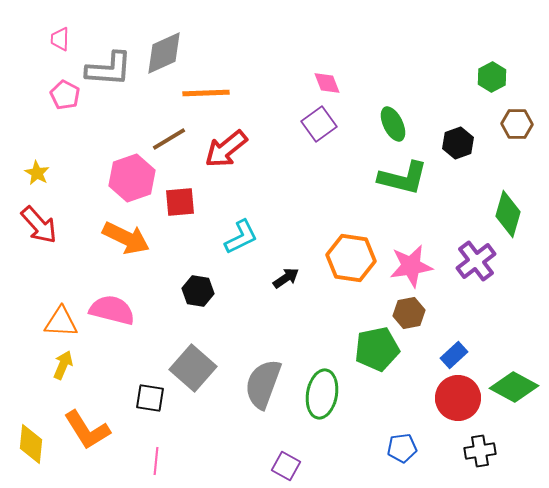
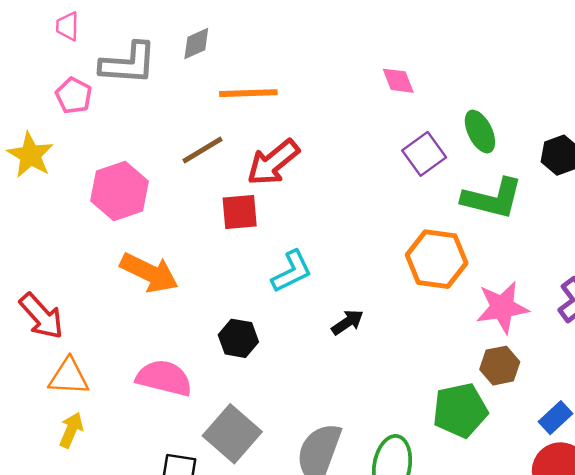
gray diamond: (164, 53) -> (196, 44), size x0.6
purple square: (319, 124) -> (424, 154), moved
yellow star: (37, 173) -> (30, 155), moved, size x1.5
pink hexagon: (132, 178) -> (120, 191), moved
red square: (180, 202) -> (240, 212), moved
red arrow: (39, 225) -> (41, 316), moved
orange hexagon: (351, 258) -> (437, 259), moved
pink semicircle: (112, 310) -> (164, 378), moved

